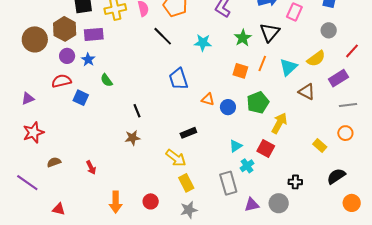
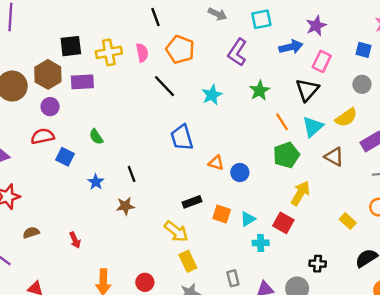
black triangle: (270, 32) -> (307, 90), moved
cyan star: (203, 43) -> (212, 95), turned -30
blue star: (88, 60) -> (96, 182), moved
orange line: (262, 64) -> (282, 122), turned -56
orange square: (240, 71) -> (222, 214), moved
green pentagon: (258, 103) -> (286, 155), moved
cyan cross: (247, 166) -> (261, 243), turned 32
gray rectangle: (228, 183) -> (233, 278), moved, size x0.6

